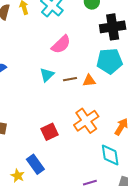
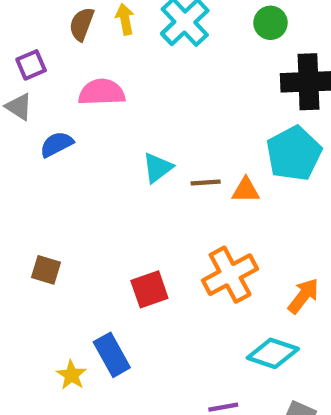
pink semicircle: (61, 44) -> (102, 92), moved, turned -145
cyan pentagon: (110, 61) -> (294, 153), turned -30
cyan diamond: (110, 155) -> (273, 353), turned -70

